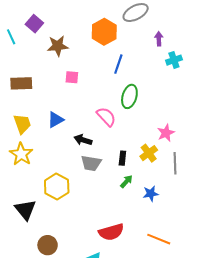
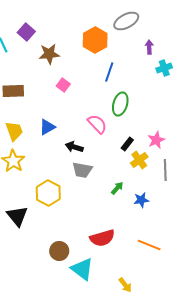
pink square: (72, 77) -> (63, 85), turned 32
black rectangle: (122, 158) -> (127, 144), moved, turned 32
brown circle: (48, 245) -> (59, 251), moved

